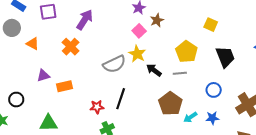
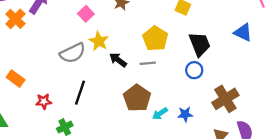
pink square: (139, 31) -> (86, 14), moved
orange cross: (71, 47) -> (15, 19), moved
orange rectangle: (64, 86) -> (16, 79), turned 49
blue circle: (214, 90) -> (194, 70), moved
red star: (97, 107) -> (44, 101), moved

